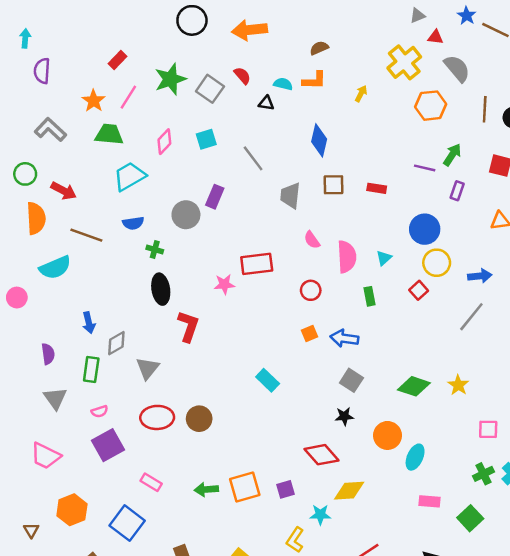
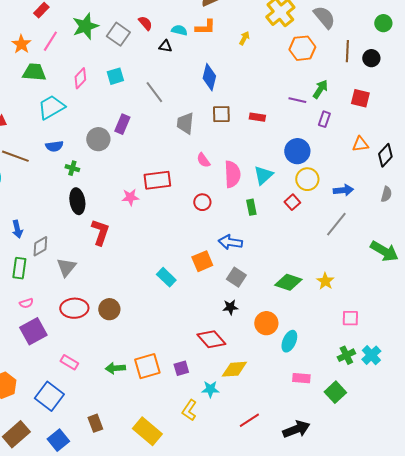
cyan triangle: (384, 258) -> (263, 175), size x1.5
orange square: (309, 333) -> (202, 261), moved, size x1.5

